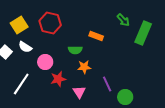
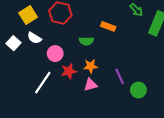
orange star: (84, 67) -> (91, 66), moved
white line: (21, 84) -> (43, 83), moved
pink triangle: (79, 92) -> (91, 85), turned 48

